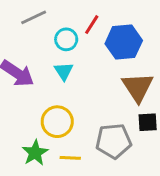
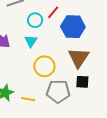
yellow circle: (57, 122) -> (44, 66), moved

